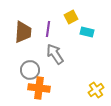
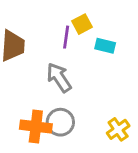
purple line: (48, 29) -> (66, 37), moved
gray circle: (30, 70) -> (60, 122), moved

